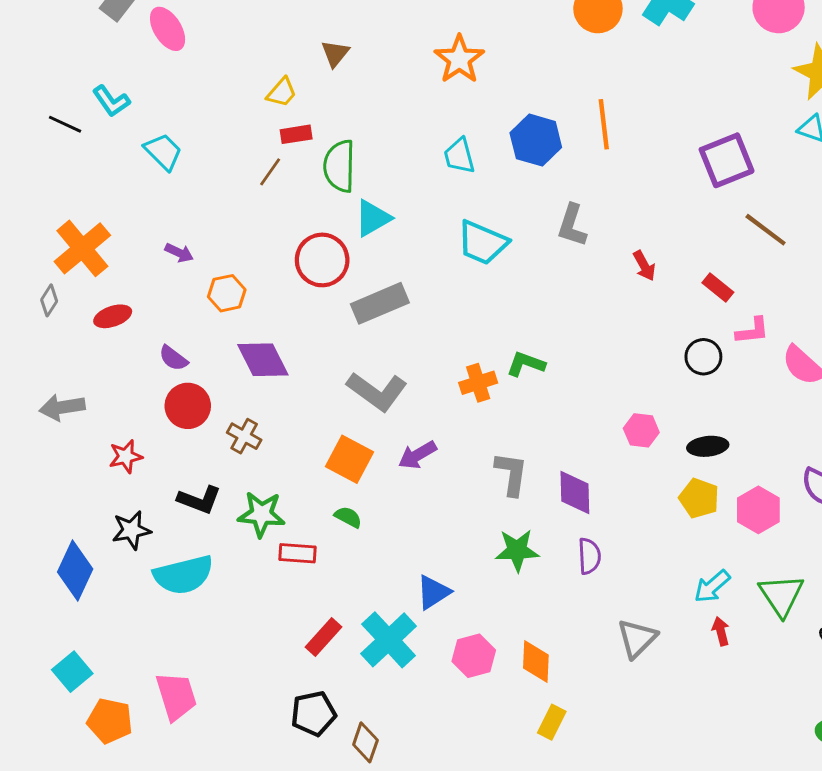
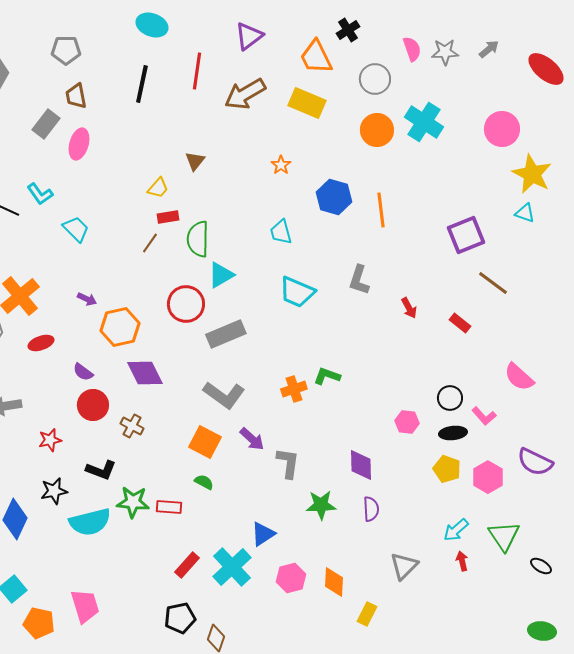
pink ellipse: (168, 29) -> (79, 144), turned 48
orange star: (459, 59) -> (281, 165), size x0.6
blue hexagon: (536, 140) -> (334, 197), moved
orange hexagon: (227, 293) -> (120, 327), size x1.5
pink L-shape: (753, 331) -> (484, 416), moved, turned 55
black circle: (703, 357) -> (450, 398), moved
purple arrow: (417, 455) -> (252, 439), turned -108
gray L-shape: (511, 474) -> (288, 463), moved
green star: (261, 514) -> (133, 502), moved
yellow rectangle: (552, 722) -> (367, 614), moved

